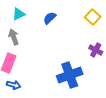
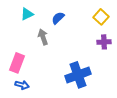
gray arrow: (14, 37) -> (43, 37), moved
purple cross: (96, 50) -> (104, 42), moved, turned -32

